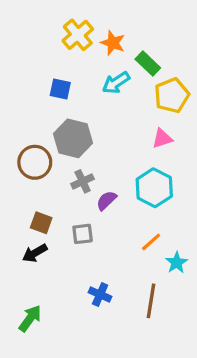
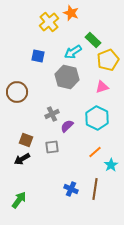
orange star: (113, 43) -> (71, 13), moved
gray hexagon: (73, 138) -> (67, 77), moved
brown circle: (35, 162) -> (17, 92), moved
blue cross: (100, 294) -> (71, 189), moved

